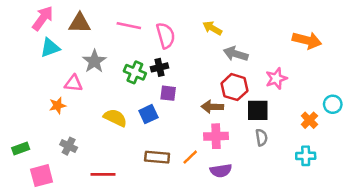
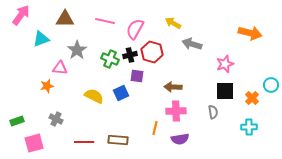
pink arrow: (43, 18) -> (21, 15), moved
pink semicircle: (166, 35) -> (135, 29), turned -135
red hexagon: (234, 87) -> (152, 52), moved
black square: (258, 110) -> (225, 91), moved
brown rectangle: (157, 157) -> (118, 140), moved
orange line: (190, 157) -> (155, 128), turned -32

